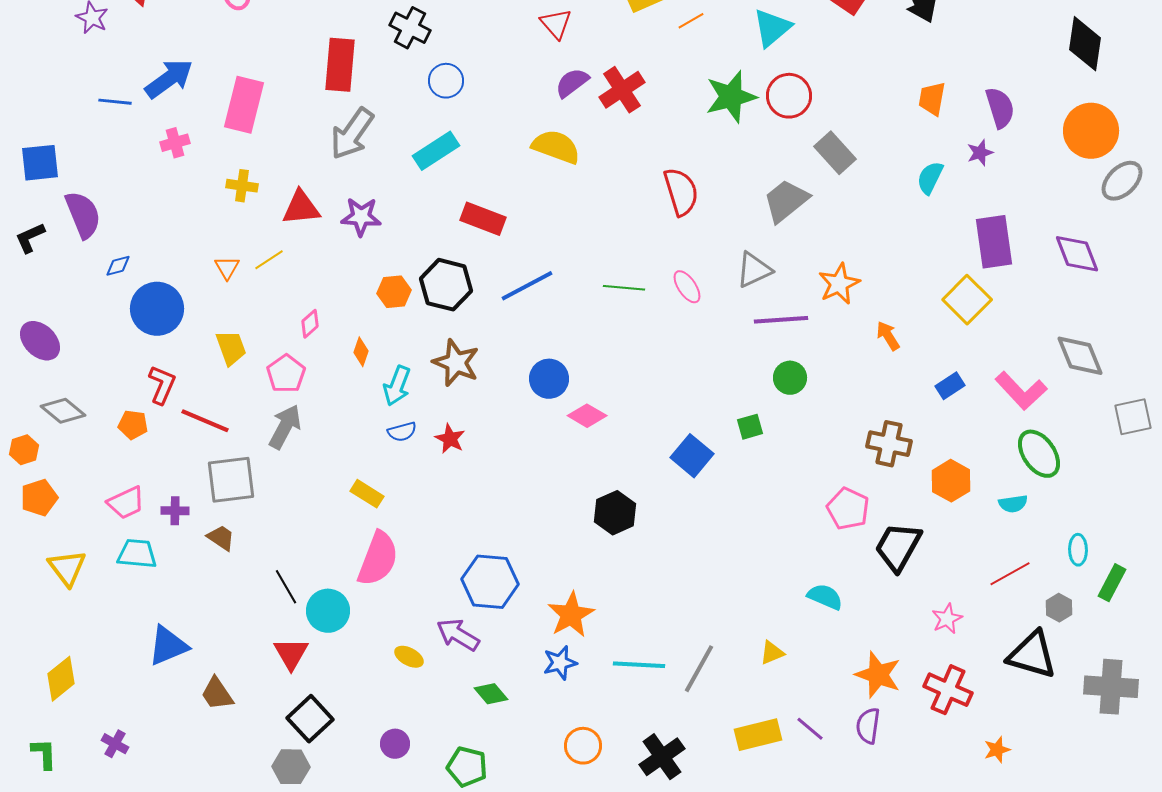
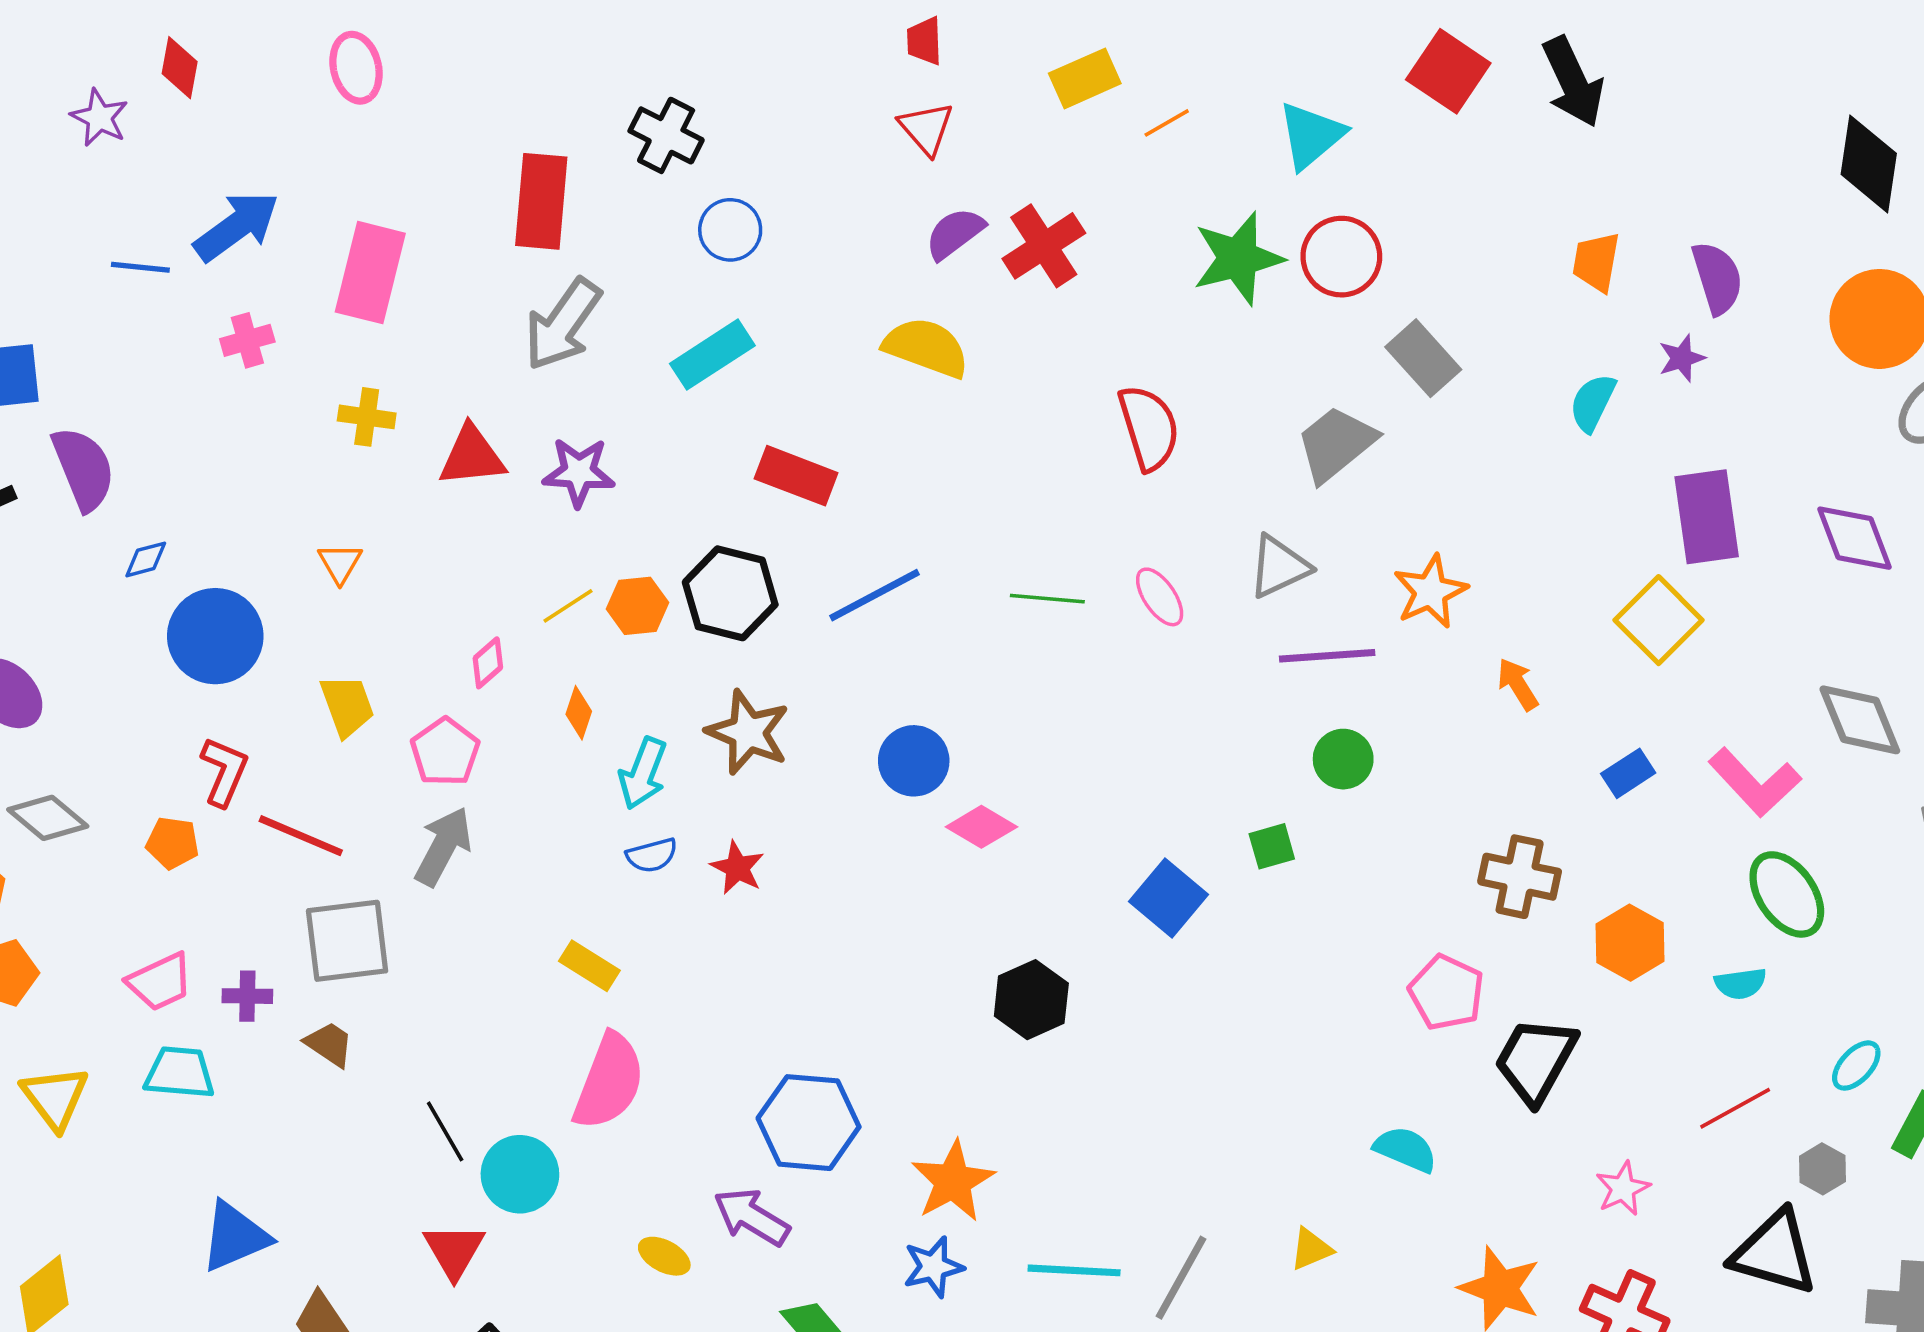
yellow line: (269, 260) -> (568, 606), moved
cyan ellipse: (1078, 550) -> (1856, 1066), turned 44

